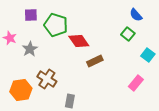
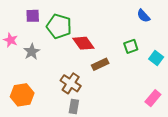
green square: (128, 34) -> (131, 46), moved, turned 32
brown cross: (47, 79) -> (71, 83), moved
pink rectangle: (136, 83) -> (153, 98), moved

